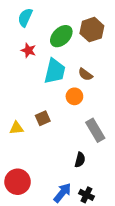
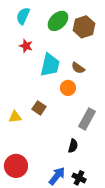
green ellipse: (61, 36) -> (58, 21), moved
brown square: (43, 118) -> (39, 108), turned -32
gray rectangle: (95, 130) -> (87, 119), turned 60

